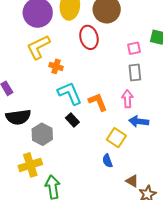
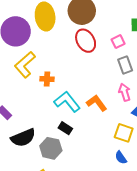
red ellipse: (89, 37) -> (86, 41), moved
black rectangle: (72, 120) -> (65, 128), moved

